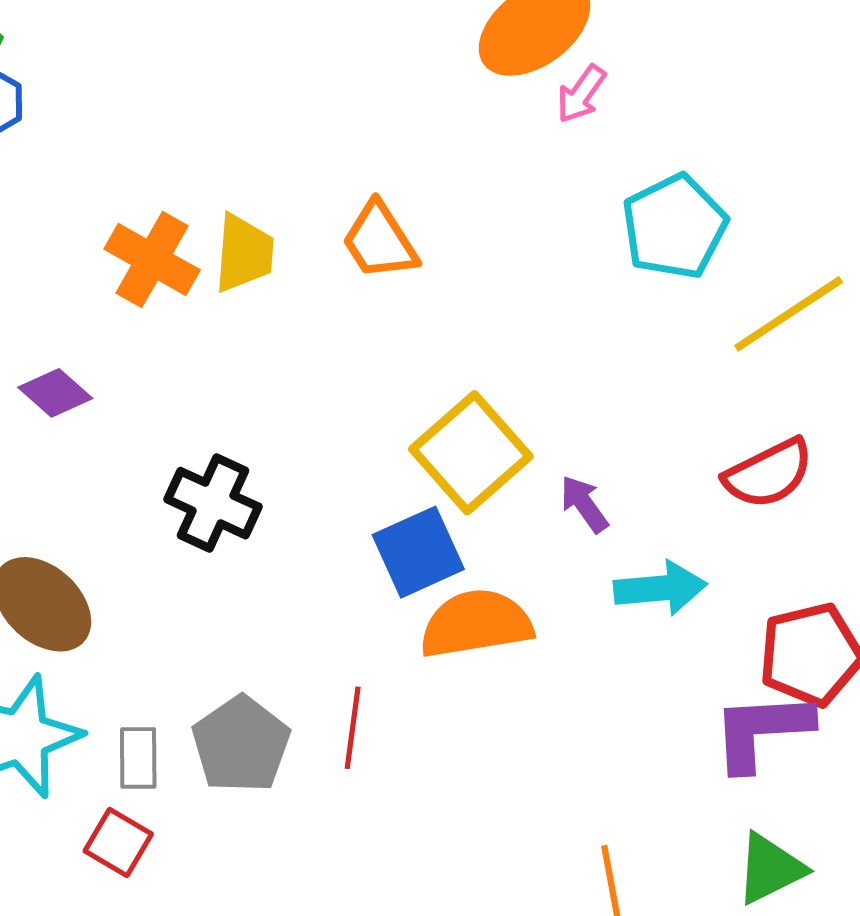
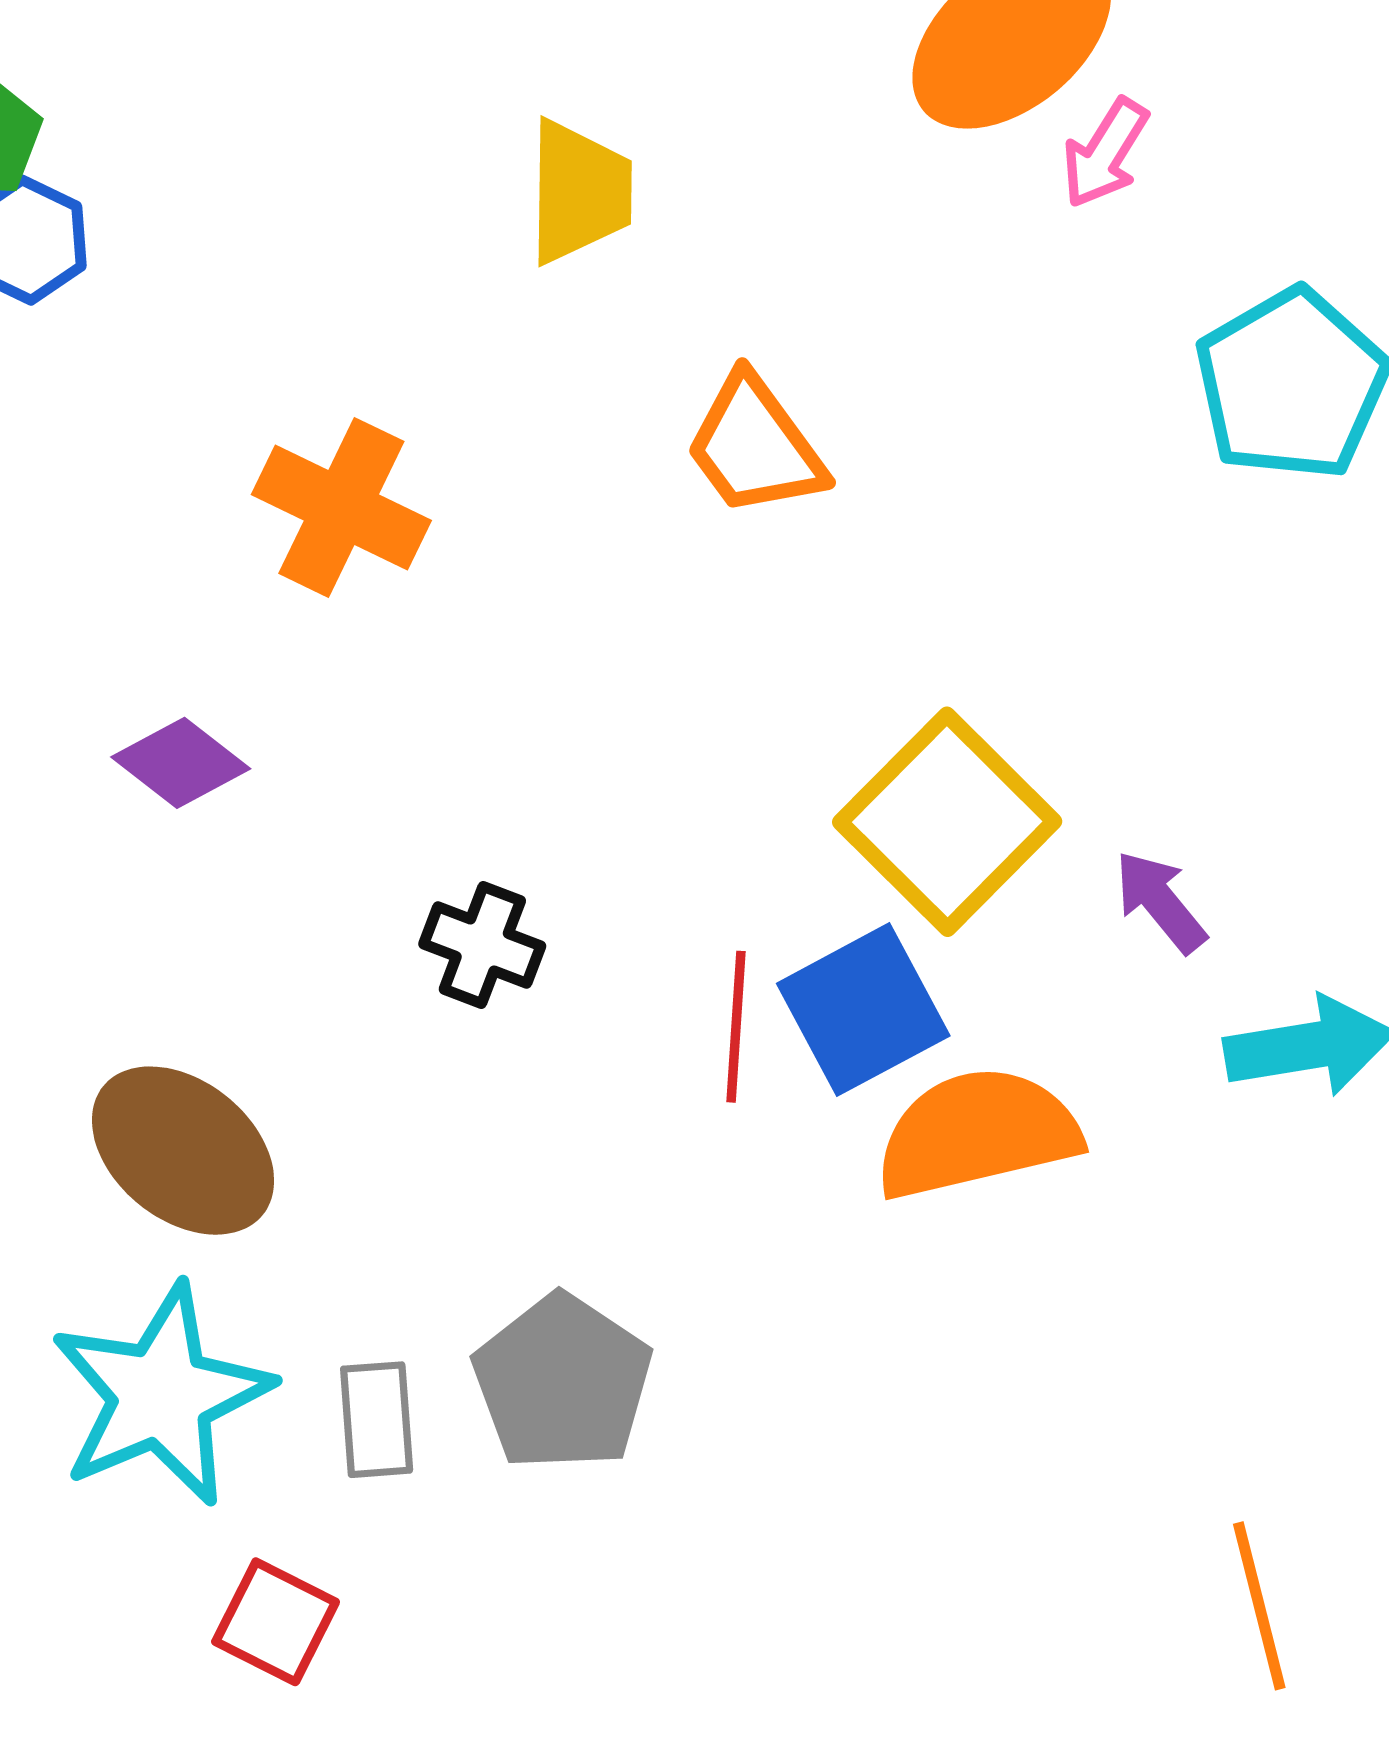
yellow trapezoid: (244, 253) -> (579, 192), moved
black cross: (213, 503) -> (482, 945), size x0.7
red line: (353, 728) -> (736, 1027), moved
red square: (118, 843) -> (276, 1622), moved

